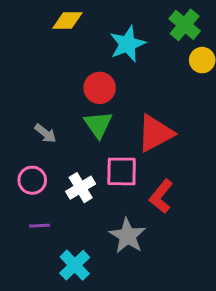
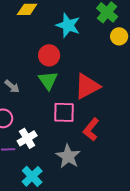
cyan star: (127, 44) -> (68, 25), turned -30
white cross: (81, 188) -> (27, 138), moved

